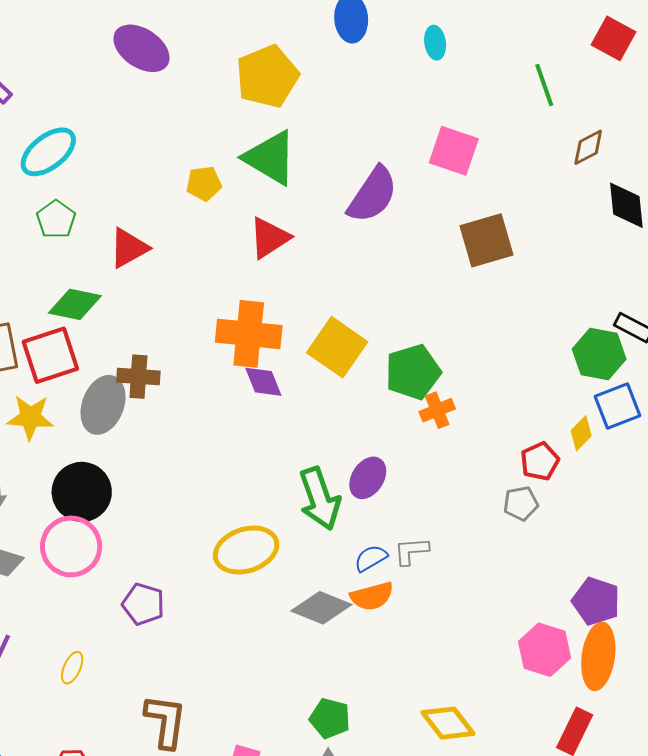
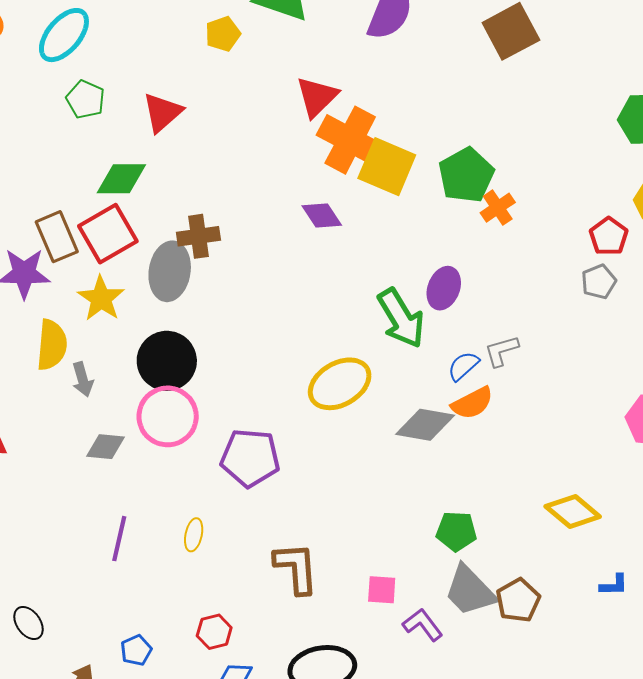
red triangle: (269, 238) -> (317, 97), moved
orange cross: (249, 334) -> (350, 140), moved, turned 34
yellow star: (30, 417) -> (101, 298), turned -30
purple pentagon: (143, 604) -> (250, 458), size x1.4

